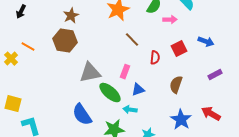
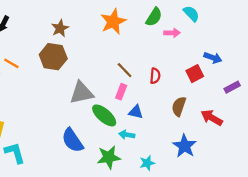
brown line: (132, 40) -> (125, 70), moved
red square: (179, 49) -> (195, 74), moved
purple rectangle: (215, 75) -> (232, 87), moved
blue triangle: (138, 90) -> (136, 112), turned 32
red arrow: (211, 114) -> (212, 118), moved

